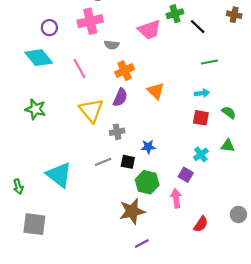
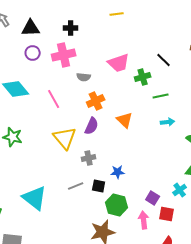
green cross: (175, 14) -> (143, 77), moved
purple circle: (49, 28) -> (33, 53), moved
green line: (209, 62) -> (161, 96), moved
red square: (201, 118) -> (167, 214), moved
cyan cross: (201, 154) -> (180, 190), moved

